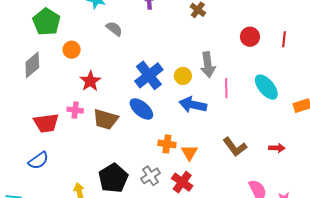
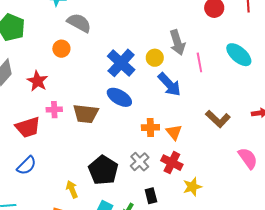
gray semicircle: (114, 29) -> (79, 23), size x1.4
orange circle: (72, 50) -> (61, 49), moved
red star: (90, 81) -> (37, 81), moved
blue arrow: (193, 105) -> (169, 84), turned -136

